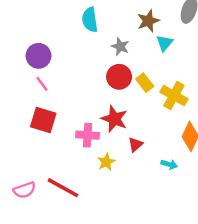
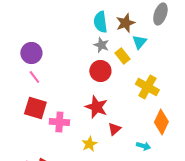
cyan semicircle: (90, 20) -> (100, 22), moved
yellow rectangle: (145, 83) -> (122, 56), moved
pink cross: (88, 135) -> (59, 122), moved

